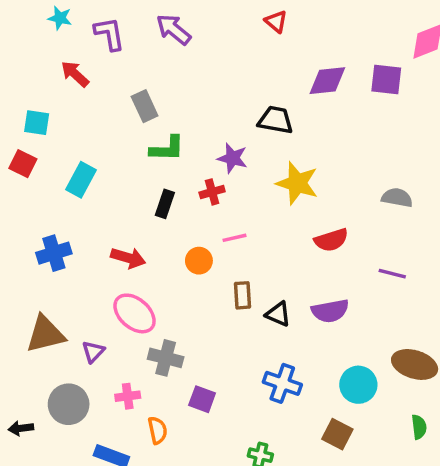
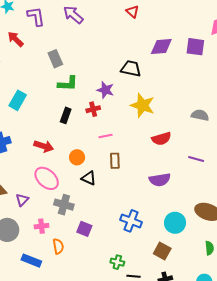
orange circle: (199, 261) -> (77, 157), moved
brown rectangle: (243, 295) -> (115, 161), moved
black triangle: (278, 314) -> (89, 178), moved

